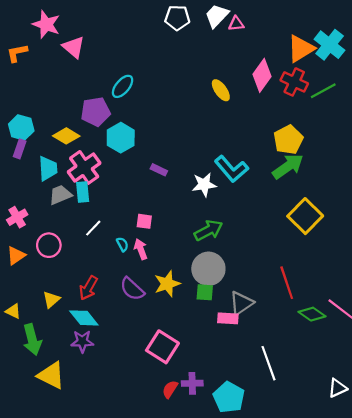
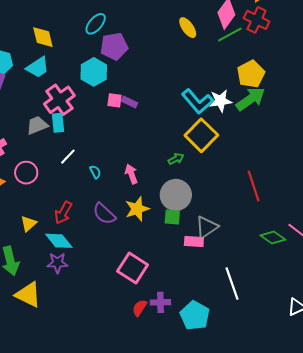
green line: (323, 91) -> (230, 35), moved
purple pentagon: (95, 112) -> (114, 46), moved
yellow diamond: (66, 136) -> (43, 37), moved, turned 45
cyan trapezoid: (48, 168) -> (38, 67), moved, turned 60
white star: (204, 185) -> (221, 101), moved
yellow square: (305, 216) -> (201, 135), moved
pink square: (144, 221) -> (114, 100), moved
green arrow: (208, 230) -> (176, 159), size x0.6
pink arrow: (141, 249) -> (131, 174), moved
red line: (287, 283) -> (254, 186), moved

